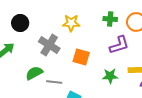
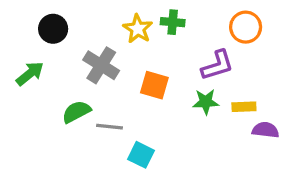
green cross: (110, 19) -> (173, 22), moved
yellow star: (71, 23) -> (138, 29), turned 30
green star: (110, 76) -> (206, 102), moved

